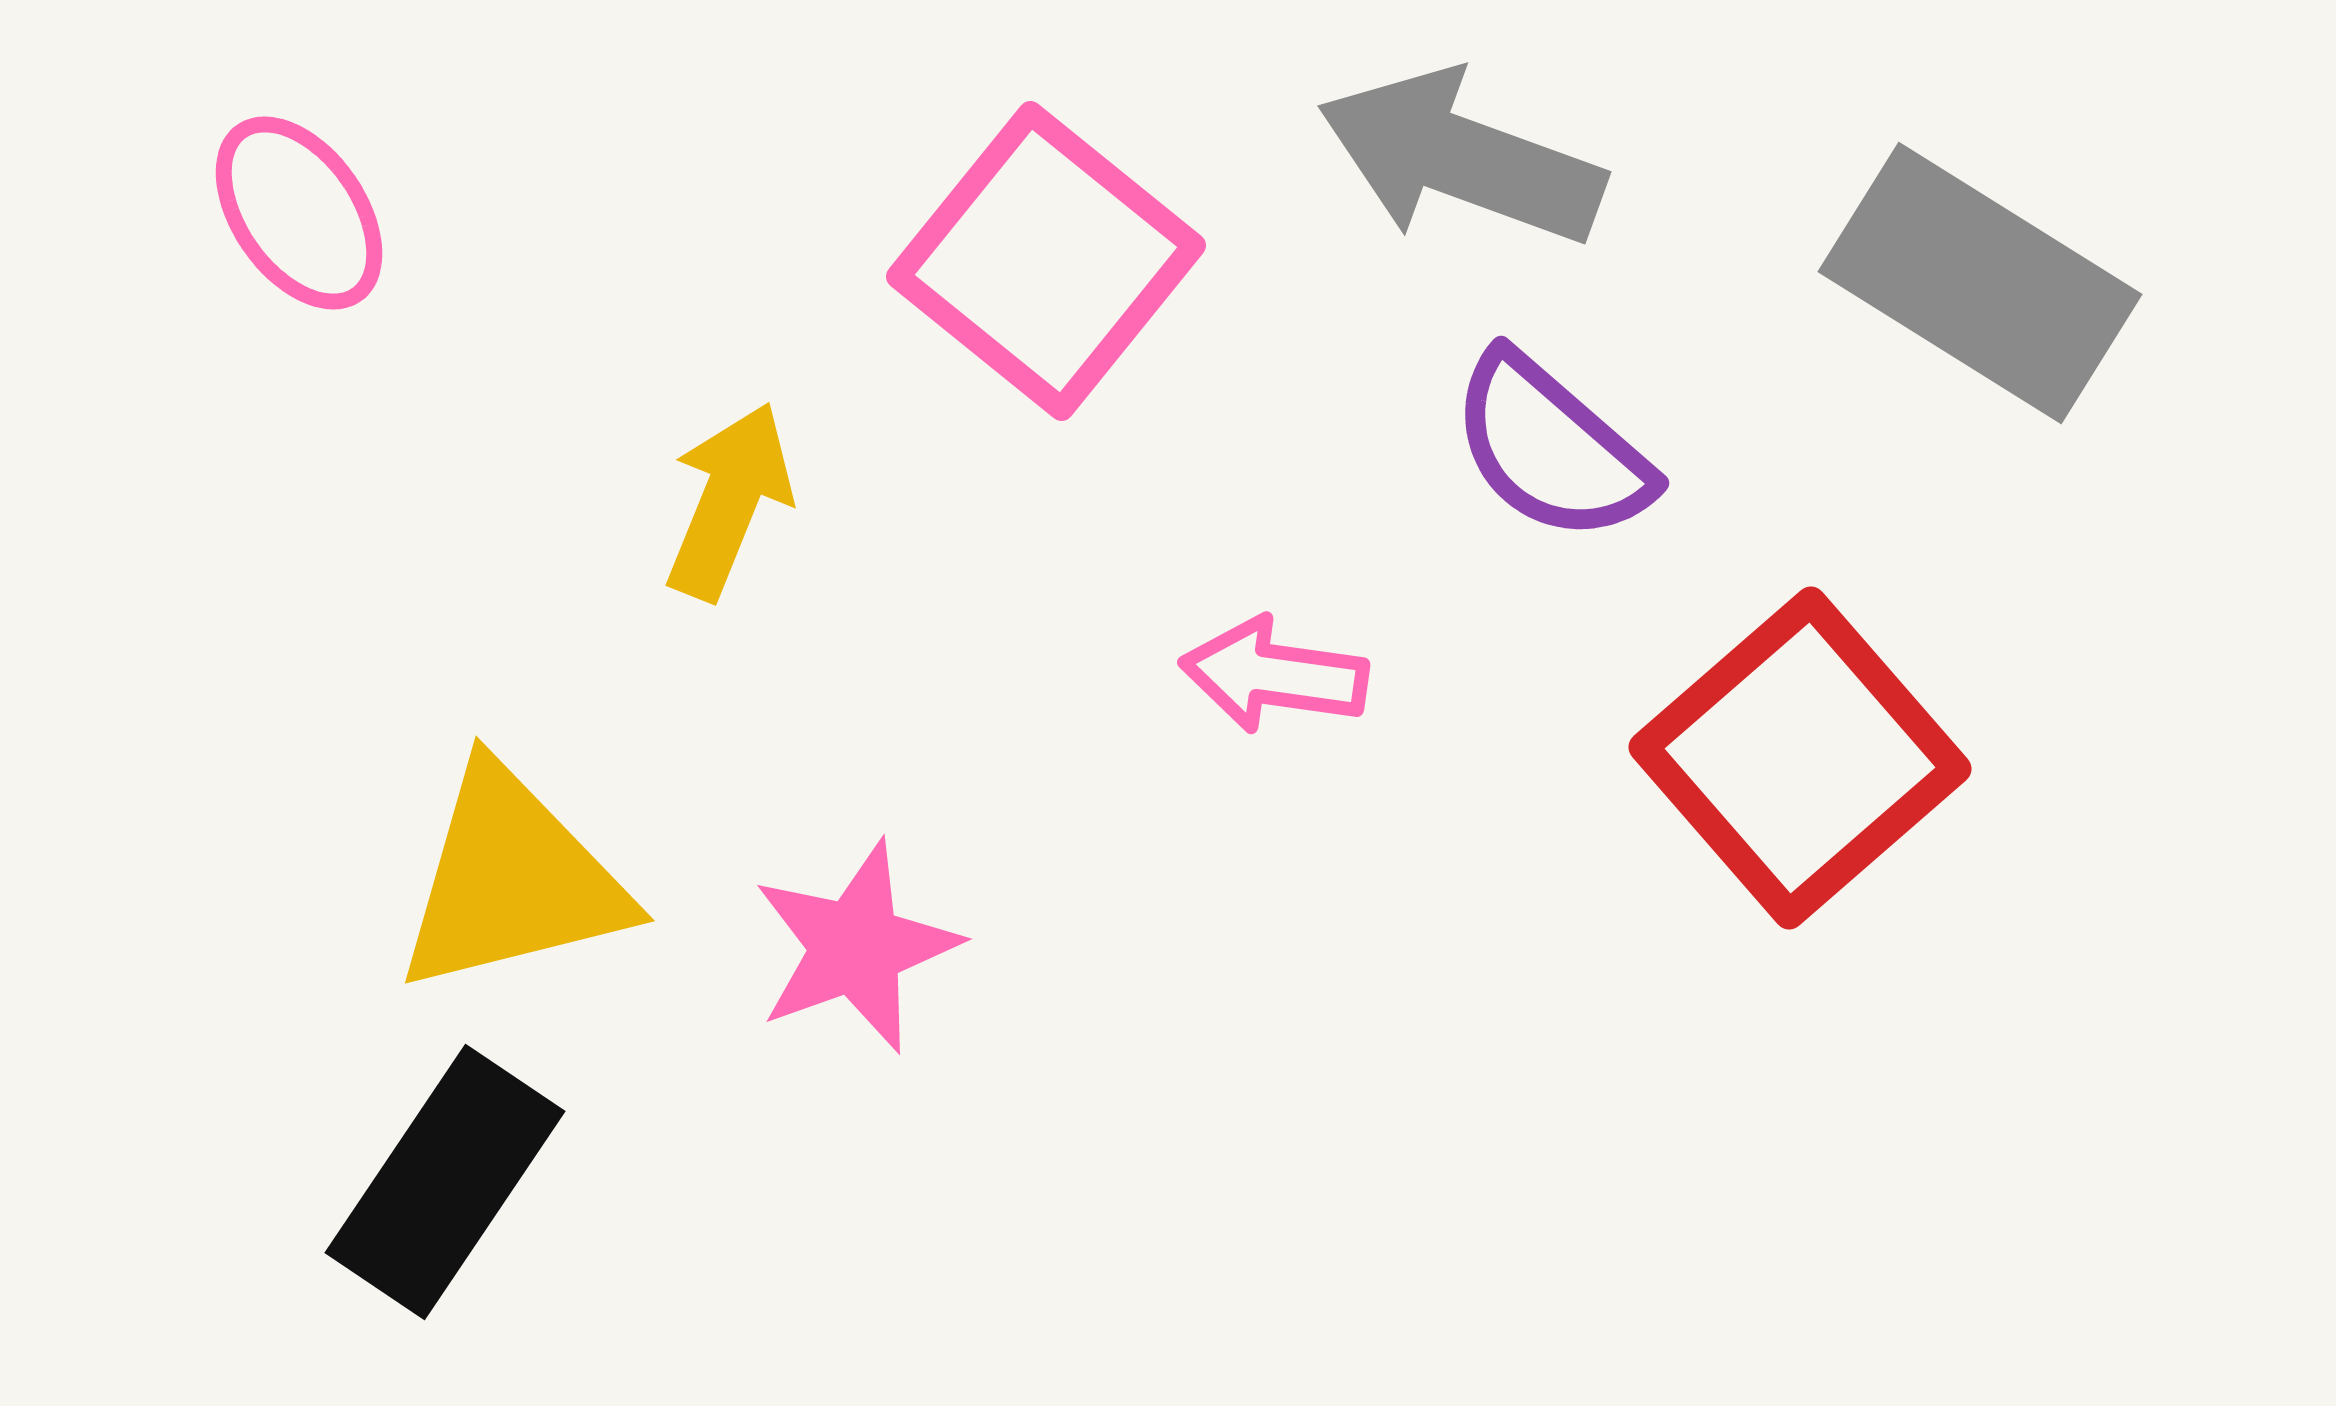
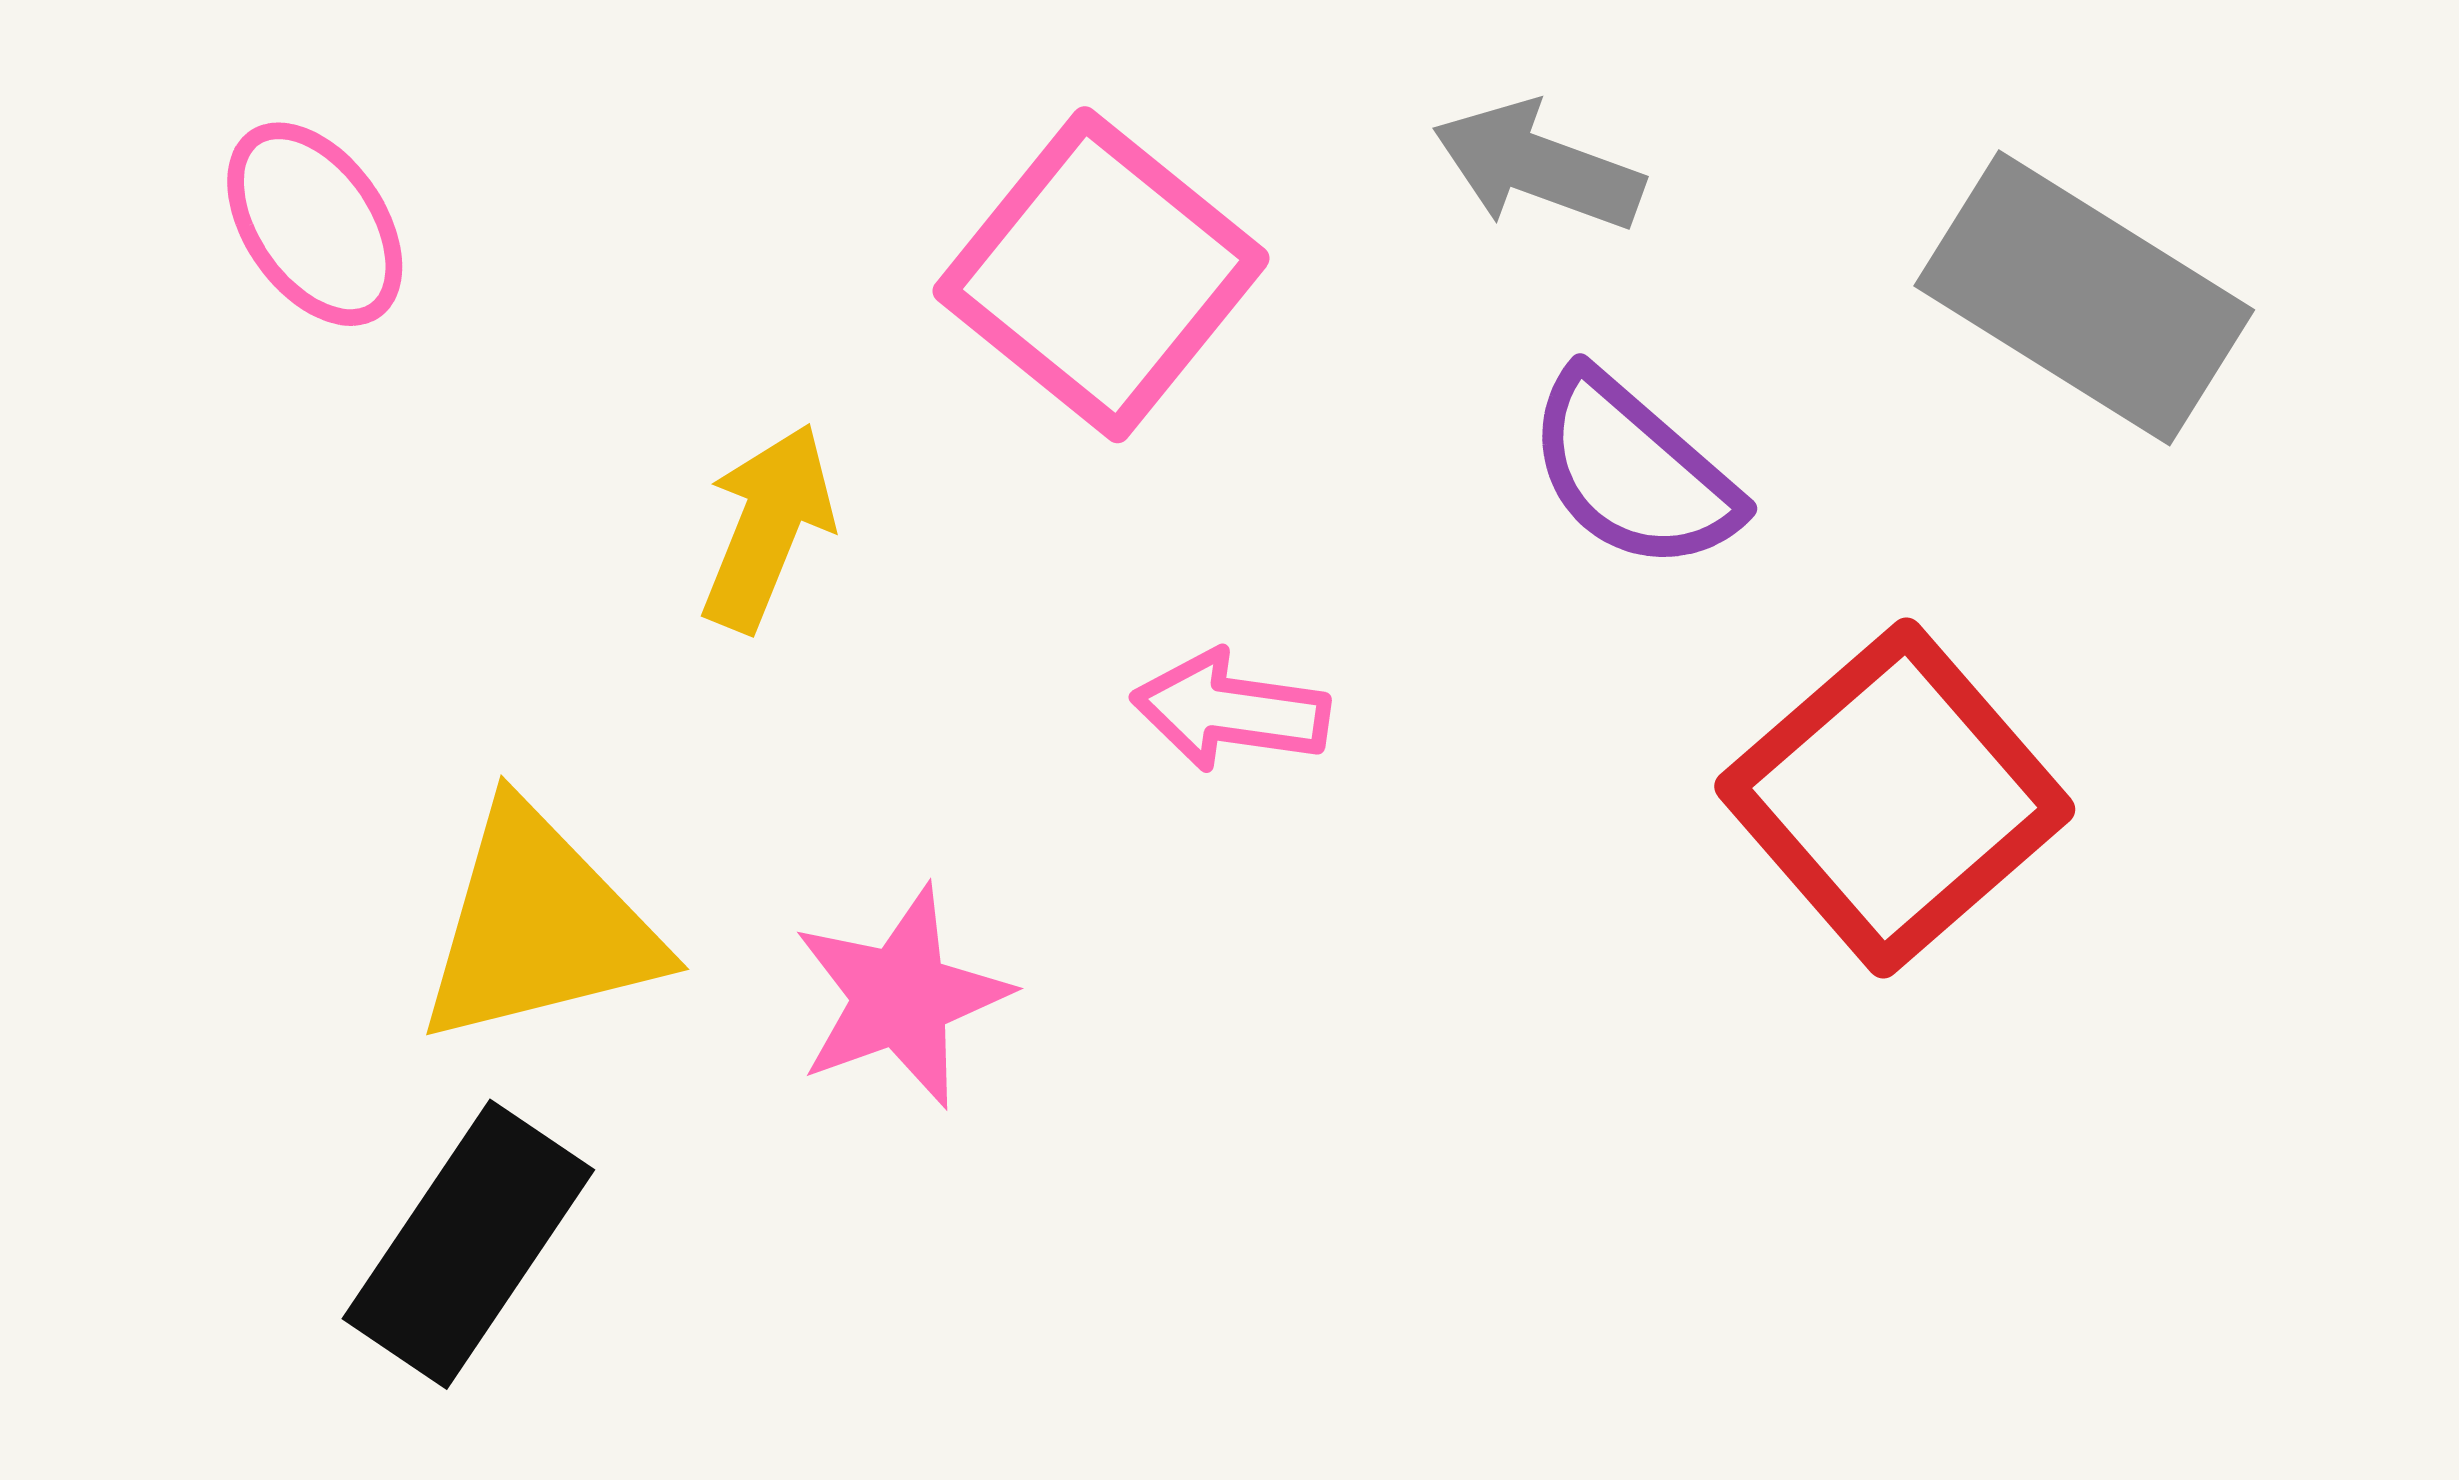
gray arrow: (1461, 158) -> (1538, 166), size x0.7
pink arrow: (1274, 675) -> (1231, 711), moved

